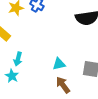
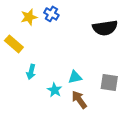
cyan star: (12, 76) -> (55, 90), moved

